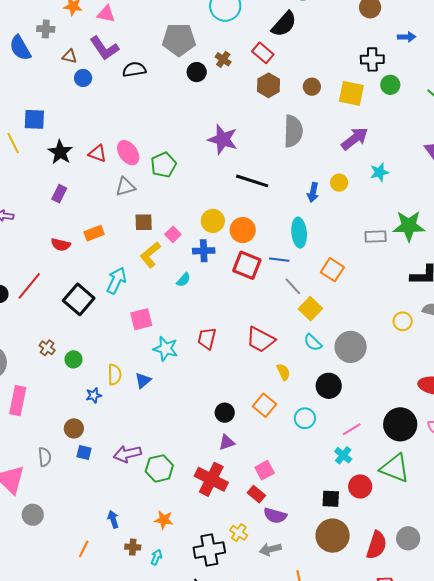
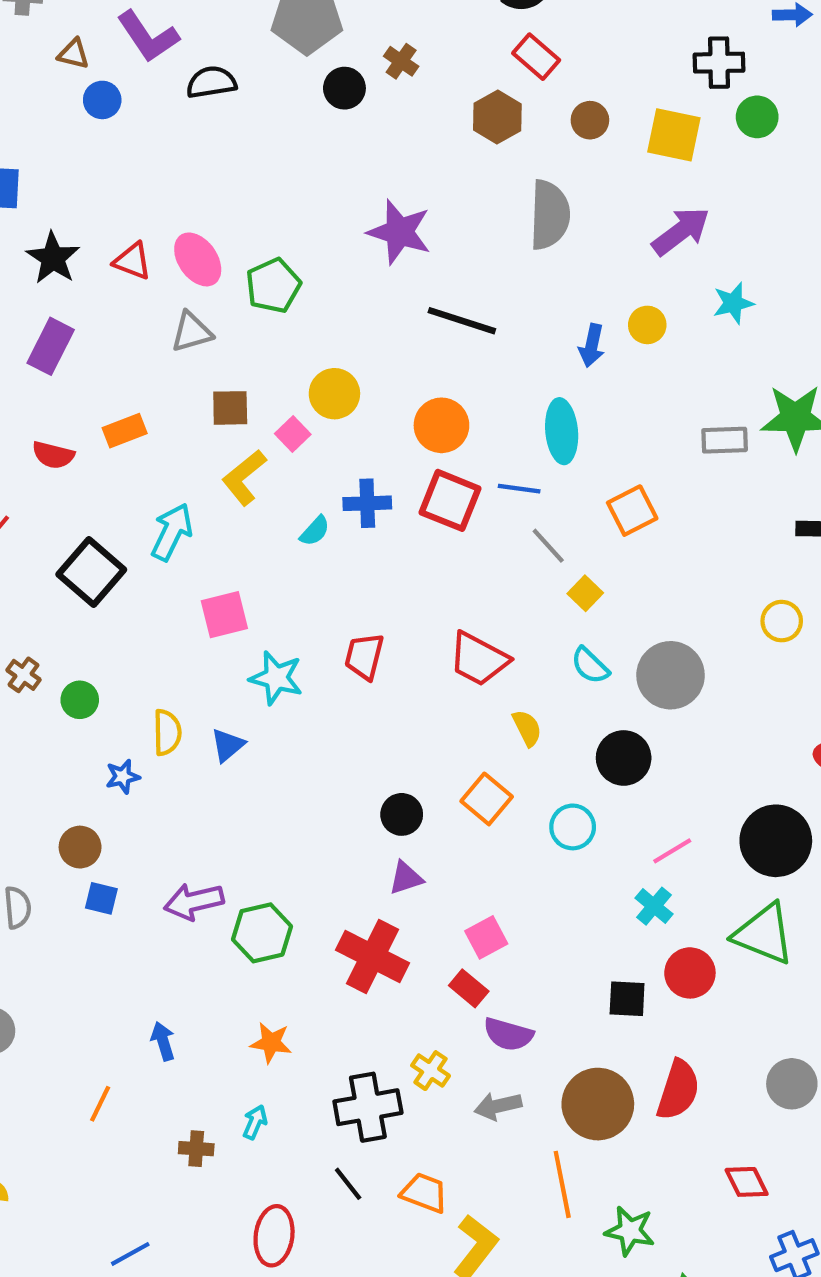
red rectangle: (263, 53) -> (536, 57), moved
purple rectangle: (59, 194) -> (51, 346), size x1.4
yellow circle: (213, 221) -> (334, 394), moved
blue cross: (204, 251) -> (367, 503), moved
orange square: (332, 270) -> (632, 511), turned 30
yellow square: (310, 309) -> (585, 593), size x0.7
brown circle: (333, 536) -> (598, 1104), moved
red semicircle: (377, 545) -> (678, 1090), moved
brown cross: (133, 547) -> (196, 1149), moved

